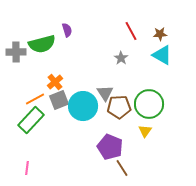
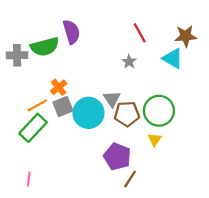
purple semicircle: (67, 30) -> (71, 32), size x1.6
brown star: (160, 34) -> (186, 36), moved, size x1.5
brown line: (122, 168) -> (130, 179), turned 66

